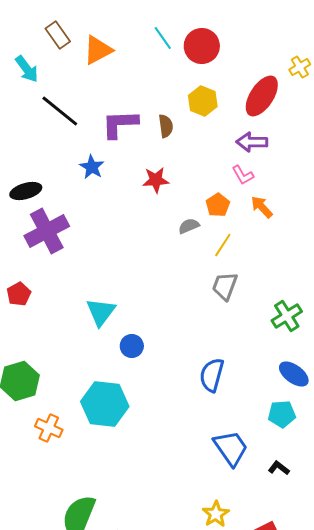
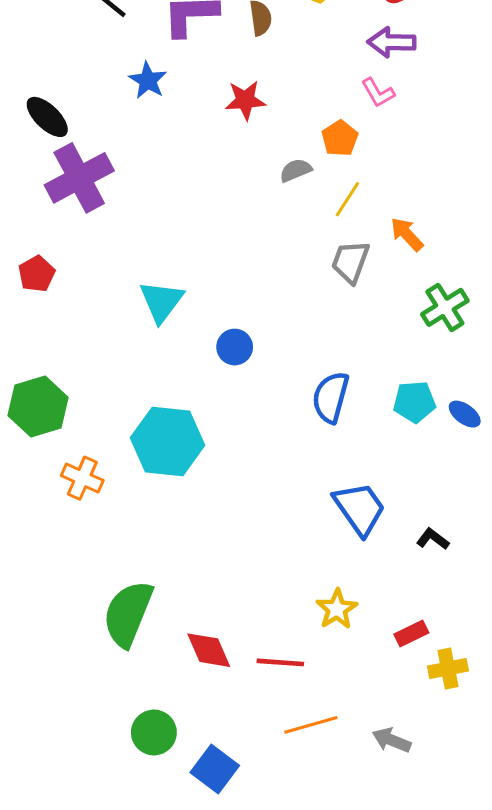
black ellipse: (26, 191) -> (47, 117), turned 60
orange arrow: (262, 207) -> (407, 234), moved
blue circle: (132, 346) -> (235, 347), moved
blue ellipse: (294, 374) -> (465, 414), moved, size x0.7
cyan pentagon: (282, 414) -> (414, 402), moved

